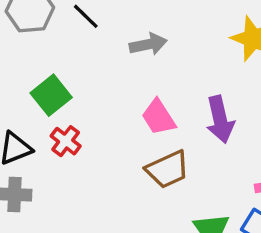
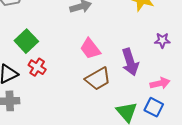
purple arrow: (220, 119) -> (130, 62), moved

